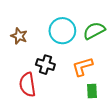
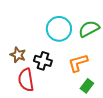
brown star: (19, 36) -> (18, 55), moved
green rectangle: (92, 91) -> (87, 86), turned 40

